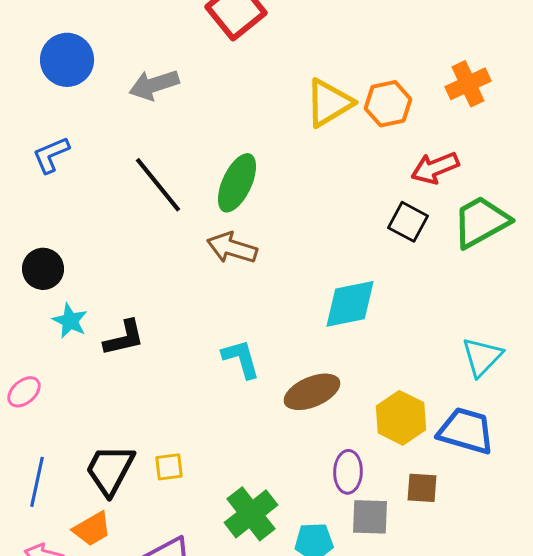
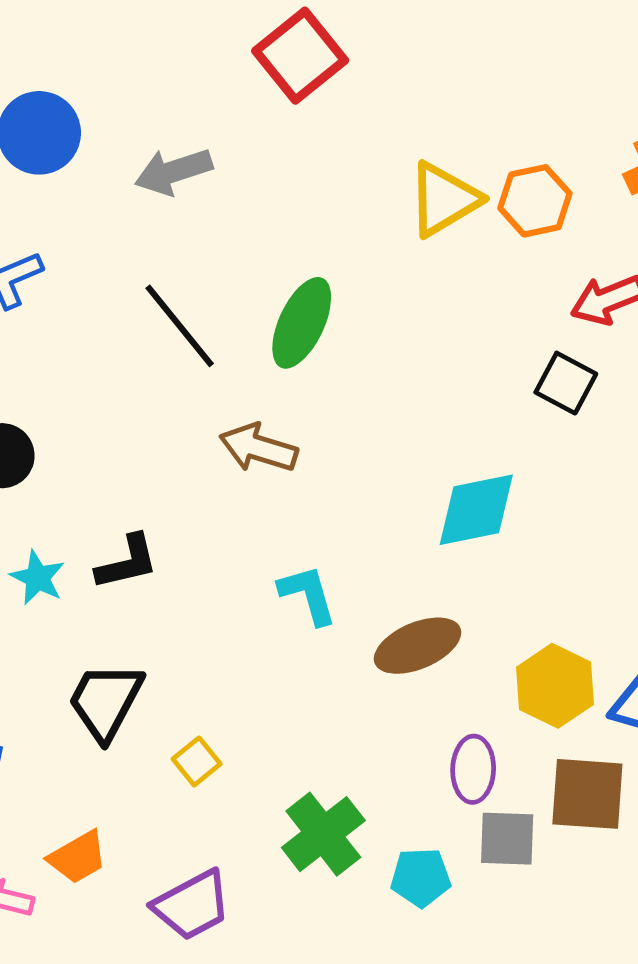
brown arrow: (232, 248) -> (258, 448), moved
cyan star: (70, 321) -> (38, 578), moved
yellow square: (169, 467) -> (197, 761), turned -32
black trapezoid: (110, 470) -> (106, 701), moved
brown square: (422, 488) -> (587, 794), size x1.6

